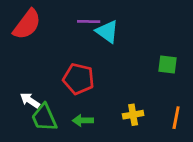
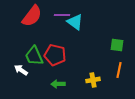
red semicircle: (27, 24) -> (32, 16), moved
green trapezoid: (44, 118) -> (34, 56), moved
orange line: (176, 118) -> (119, 70), moved

